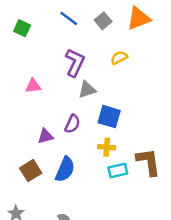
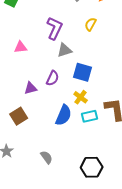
yellow semicircle: (119, 58) -> (91, 24), turned -32
yellow cross: (107, 147) -> (81, 97), turned 32
blue semicircle: (65, 169) -> (64, 115), moved

